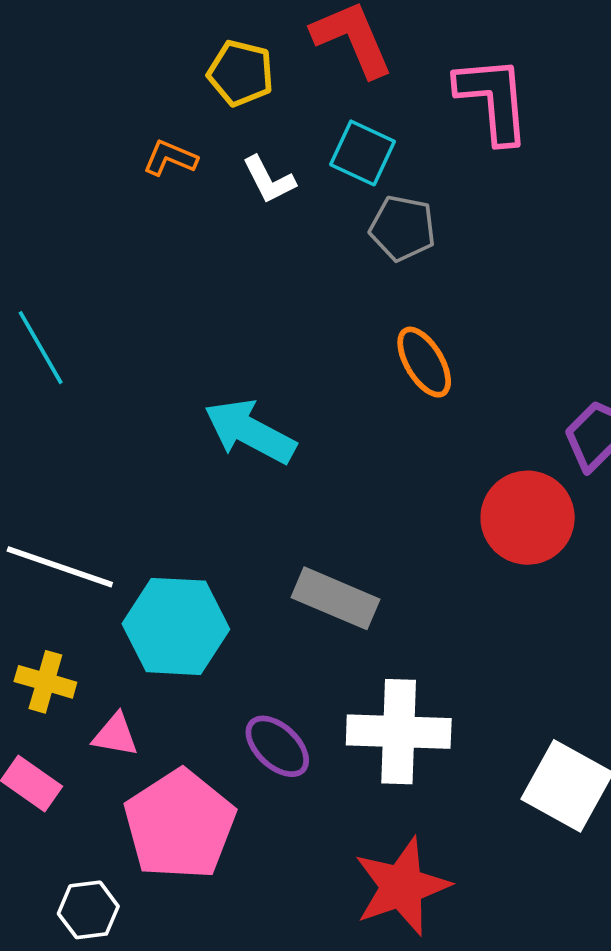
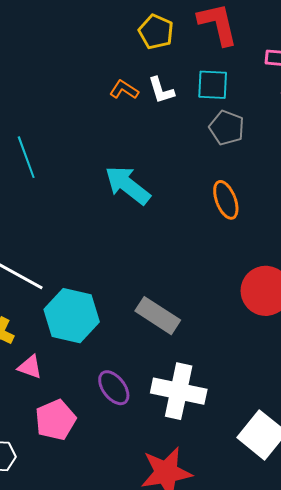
cyan square: (362, 153) -> (213, 85), turned -32
orange L-shape: (170, 158) -> (124, 90), moved
cyan arrow: (250, 431) -> (128, 185), moved
pink pentagon: (180, 825) -> (55, 420), size x0.7

